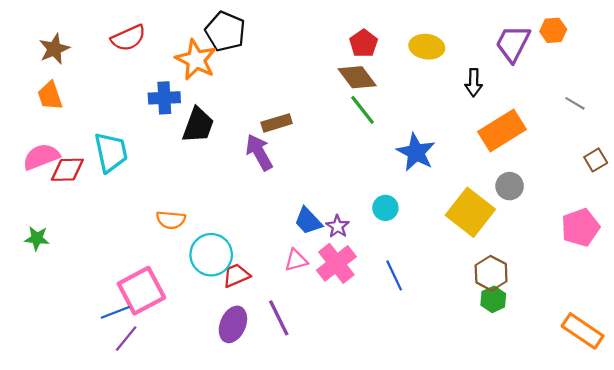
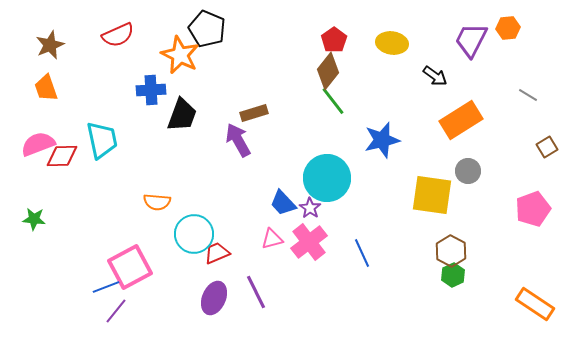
brown diamond: (357, 77) -> (328, 71), turned 75
black arrow: (474, 83) -> (435, 76), turned -55
blue star: (416, 152) -> (382, 140), turned 30
cyan circle: (385, 208) -> (327, 178), moved, size x2.0
yellow square: (470, 212) -> (432, 195), turned -30

